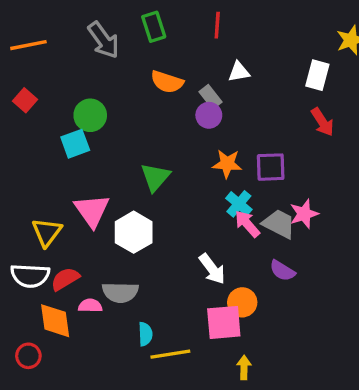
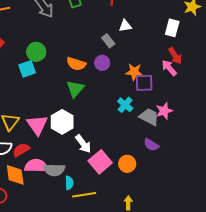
orange semicircle: (167, 82) -> (76, 64), moved
purple circle: (209, 115) -> (102, 63), moved
orange star: (227, 164) -> (134, 72), moved
pink triangle: (92, 210) -> (37, 125), moved
pink arrow: (247, 224) -> (169, 68), moved
white arrow: (212, 269) -> (83, 144), moved
gray semicircle: (120, 292) -> (54, 170), moved
pink semicircle: (90, 306) -> (36, 166), size x1.6
pink square: (224, 322) -> (100, 162), moved, turned -35

